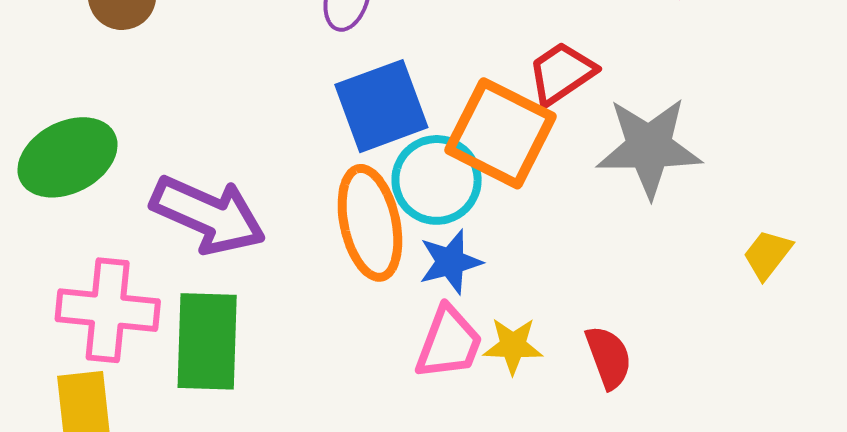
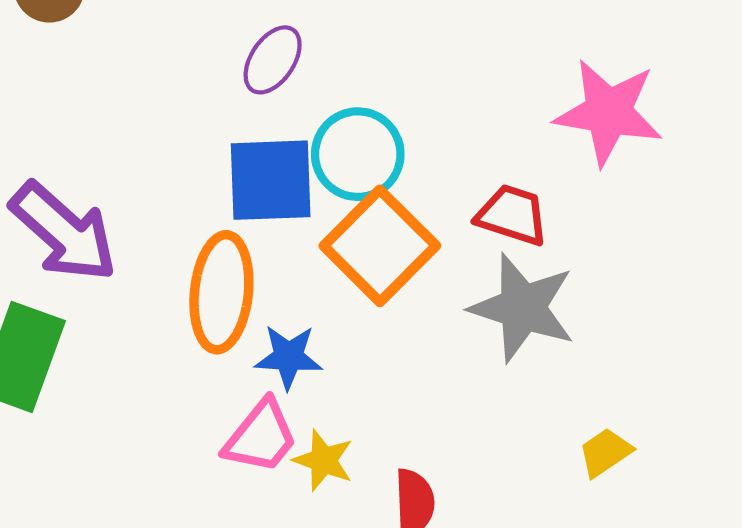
red trapezoid: (562, 73) -> (512, 215), moved, turned 34
cyan circle: (437, 180) -> (358, 154), moved

